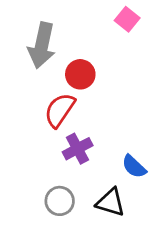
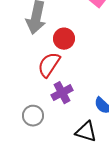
gray circle: (60, 201) -> (33, 116), moved

